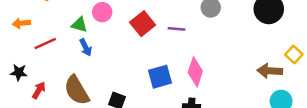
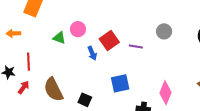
red line: (45, 44) -> (28, 62), moved, turned -72
blue arrow: (86, 47) -> (92, 53), moved
pink diamond: (195, 72) -> (166, 93), moved

